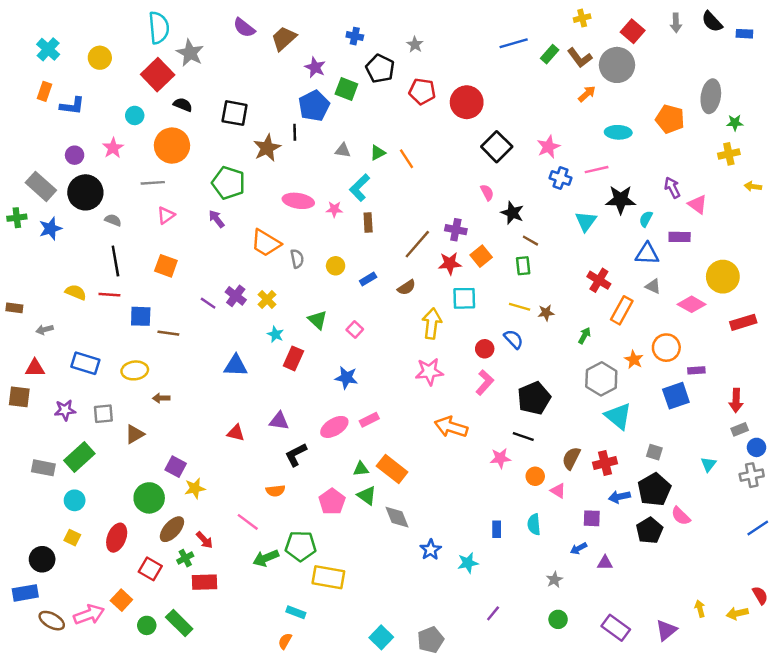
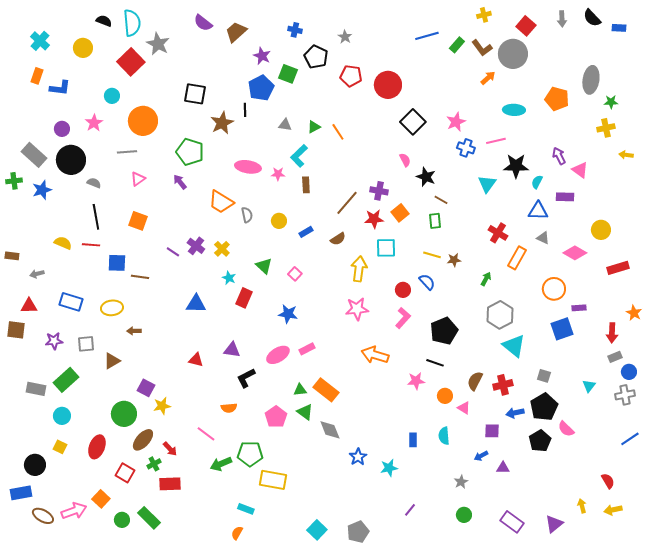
black semicircle: (183, 105) -> (104, 21), moved
yellow circle: (723, 277) -> (601, 230), size x0.7
orange star: (634, 360) -> (634, 313), moved
red semicircle: (760, 595) -> (608, 481), moved

